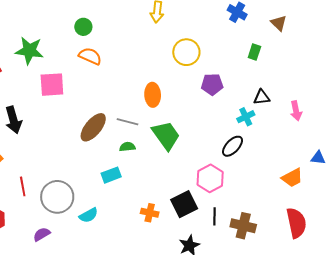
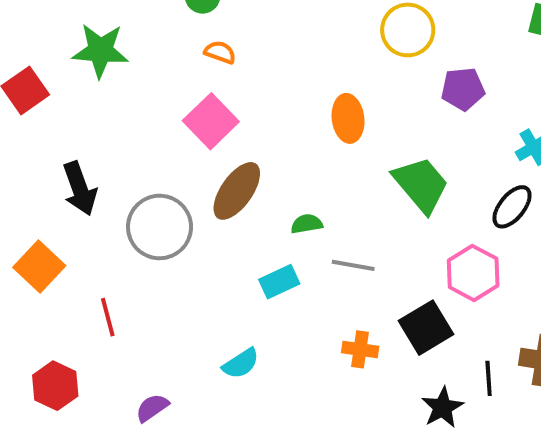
orange semicircle: (90, 56) -> (220, 52), size x0.7
pink square: (52, 85) -> (211, 121), moved, turned -36
gray line: (127, 122) -> (353, 265), moved
green trapezoid: (166, 135) -> (421, 185), moved
gray circle: (57, 197) -> (160, 227), moved
black line: (215, 216) -> (489, 378), moved

